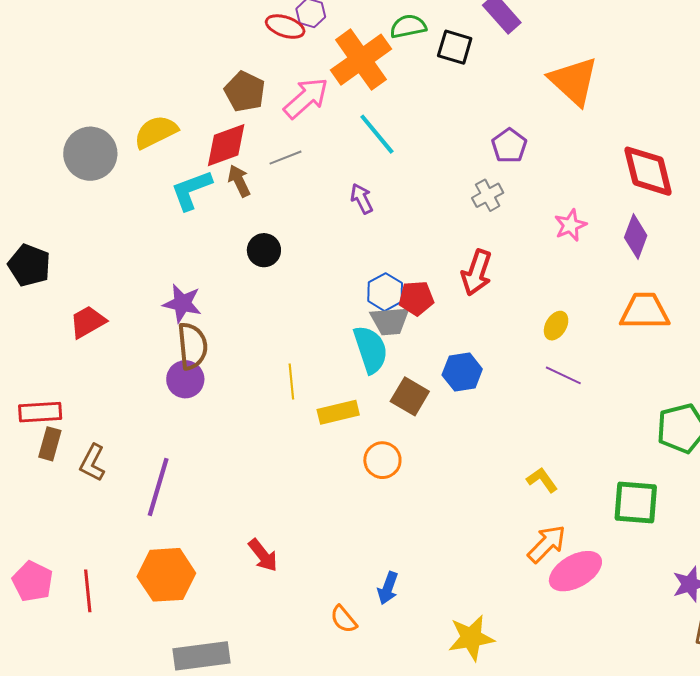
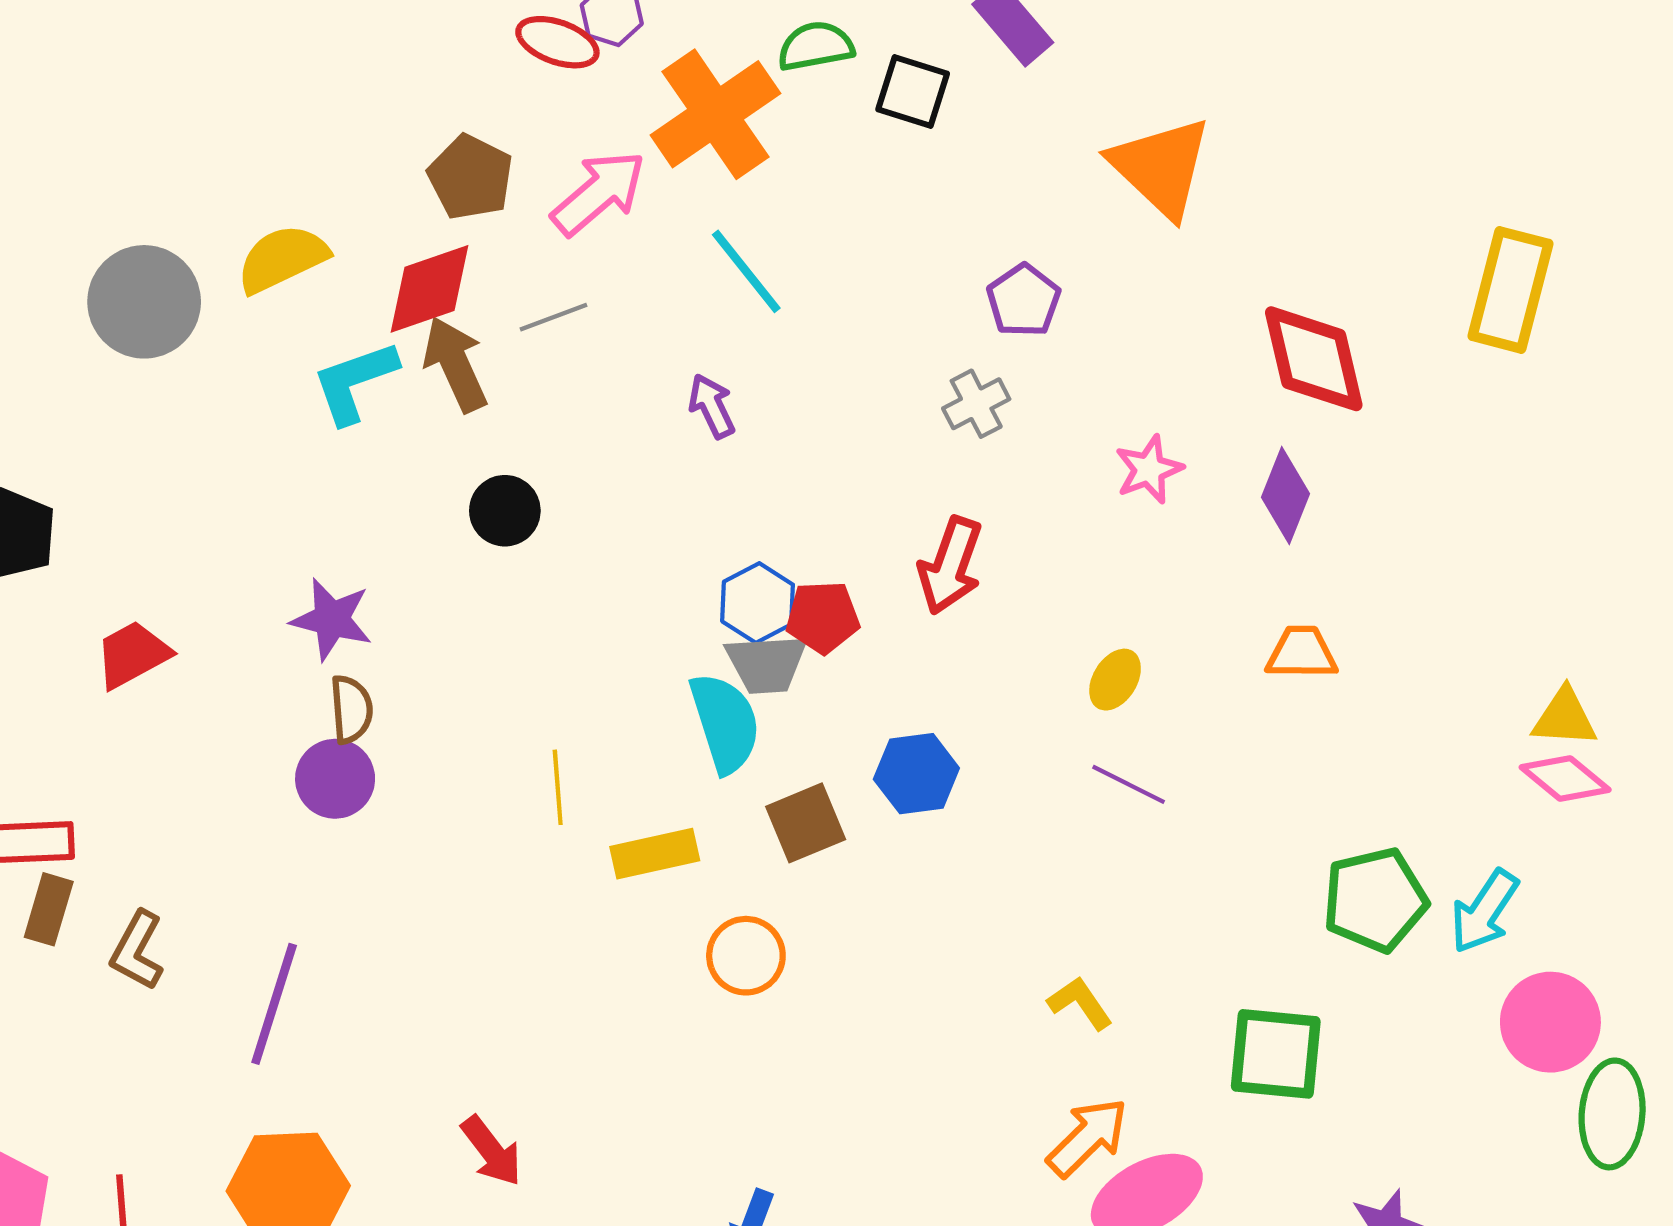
brown arrow: (239, 181) -> (455, 364), size x1.4
orange trapezoid: (645, 311) -> (1302, 653), size x0.7
brown semicircle: (192, 346) -> (351, 709), size x0.7
brown square: (410, 396) -> (806, 823), turned 36

